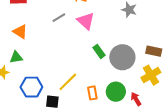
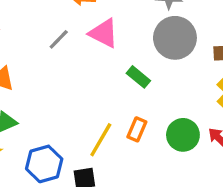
gray circle: (122, 57) -> (175, 38), moved
orange rectangle: (92, 93) -> (137, 129), moved, turned 48

